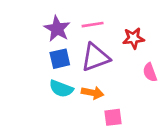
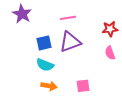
purple star: (57, 29) -> (22, 14), moved
red star: (133, 38) -> (110, 29), moved
orange arrow: (93, 93) -> (49, 86), moved

